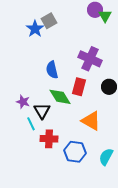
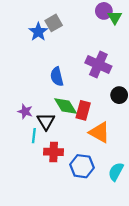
red rectangle: (79, 87) -> (83, 110), moved
cyan line: (31, 124) -> (34, 136), turned 32

